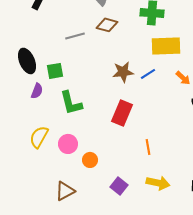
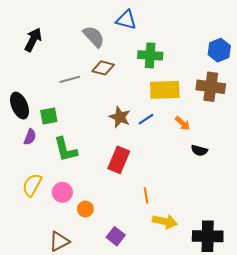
brown star: (123, 72) -> (120, 117), turned 30
yellow arrow: (158, 183) -> (165, 222), moved

